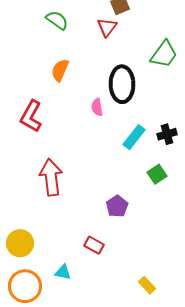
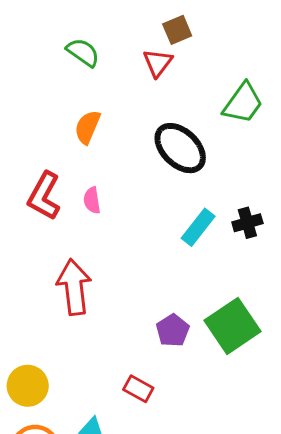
black ellipse: (122, 84) -> (180, 148), turned -45
pink semicircle: (97, 107) -> (92, 200), moved
green square: (157, 174) -> (232, 326), moved, size x1.8

